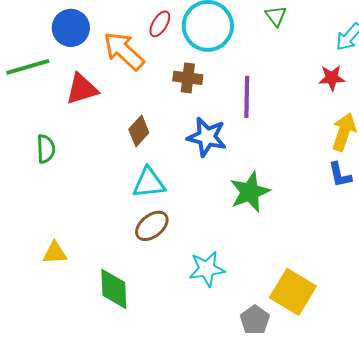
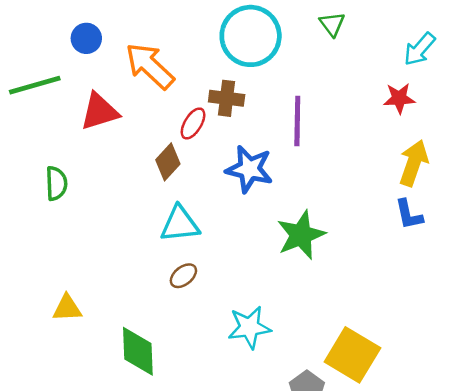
red ellipse: (160, 24) -> (193, 123), moved
blue circle: (71, 28) -> (86, 38), size x0.7
brown ellipse: (152, 226) -> (183, 276), size x0.7

